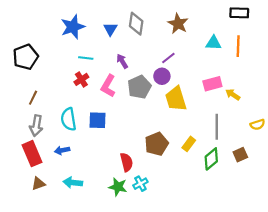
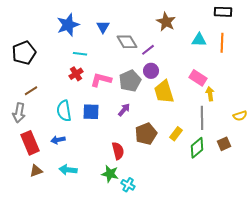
gray diamond: (136, 24) -> (127, 42), moved, turned -40
purple line: (168, 58) -> (148, 50), moved
purple arrow: (122, 61) -> (124, 110), moved, turned 72
pink rectangle: (212, 84) -> (198, 78), turned 48
pink L-shape: (108, 86) -> (101, 80), turned 75
yellow arrow: (233, 94) -> (210, 94), moved, turned 48
brown line: (33, 98) -> (31, 91), turned 32
gray arrow: (36, 126) -> (19, 113), moved
cyan cross: (140, 184) -> (128, 185), moved, turned -32

